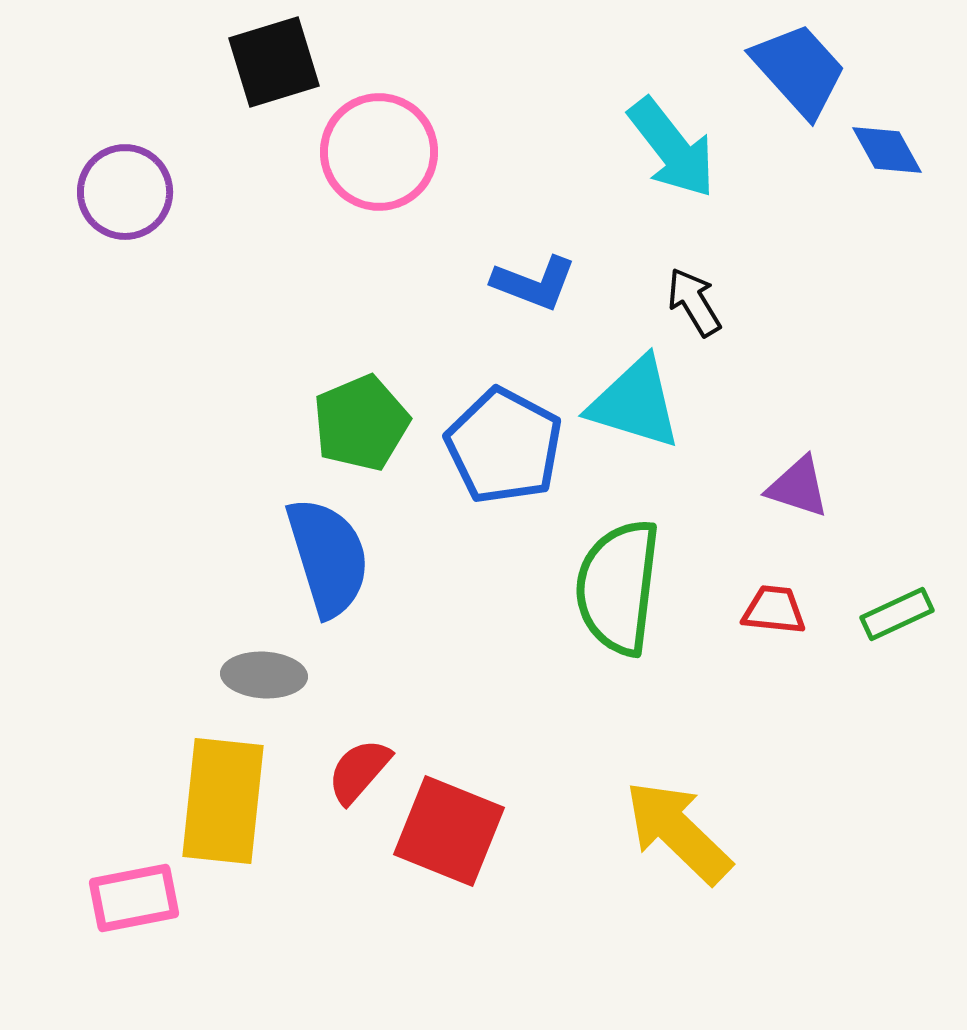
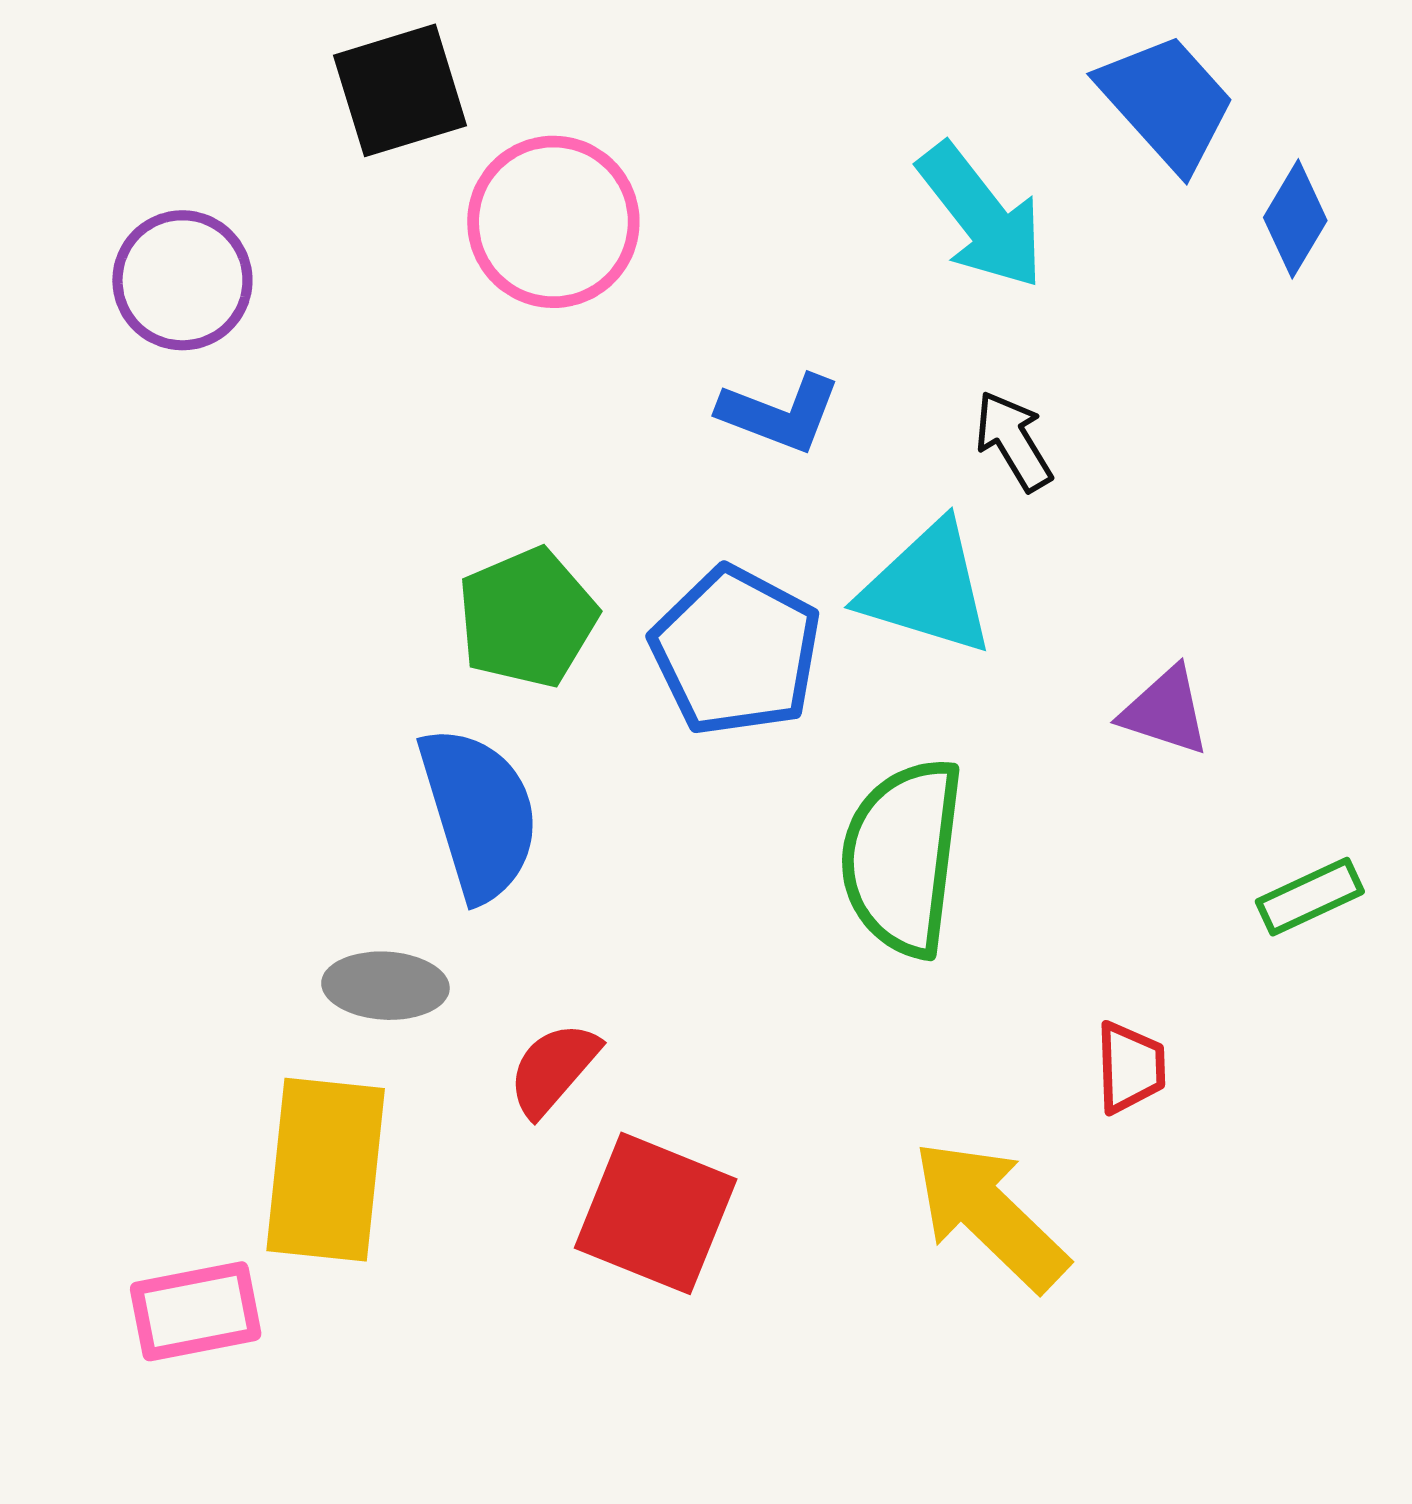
blue diamond: (887, 150) -> (1295, 219), turned 60
red trapezoid: (774, 610) -> (1130, 1067), moved, turned 82
red semicircle: (359, 771) -> (553, 1069), moved

